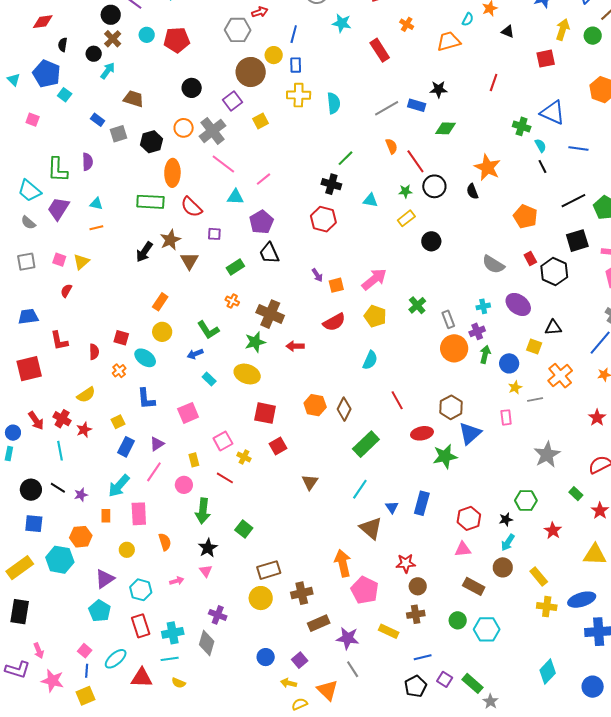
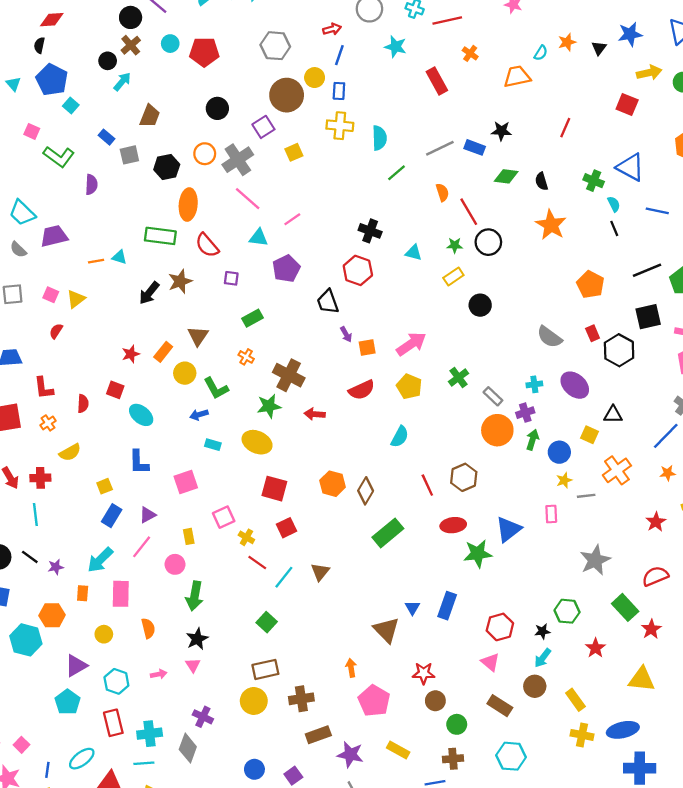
red arrow: (260, 12) -> (332, 29), moved
yellow arrow: (563, 30) -> (649, 73), turned 55
black triangle: (508, 31) -> (599, 48), moved, turned 40
black semicircle: (63, 45) -> (39, 45), moved
red square: (546, 59) -> (627, 105), turned 30
brown trapezoid: (134, 99) -> (150, 116), turned 90
green line: (345, 158) -> (396, 173), moved
green L-shape: (57, 170) -> (59, 157), moved, turned -60
black semicircle: (472, 191) -> (542, 181), moved
cyan triangle: (96, 204) -> (119, 257), moved
purple trapezoid: (58, 209) -> (54, 236), turned 40
black trapezoid: (269, 253) -> (328, 302), moved
brown triangle: (189, 261) -> (198, 336), moved
gray rectangle: (448, 319) -> (493, 396), turned -30
yellow circle: (162, 332) -> (185, 373), moved
orange cross: (119, 371) -> (48, 423), moved
cyan rectangle: (209, 379) -> (213, 445), turned -32
brown hexagon: (451, 407) -> (464, 477), moved
red cross: (62, 419) -> (40, 478), turned -36
red star: (84, 430) -> (131, 354), moved
red line: (225, 478) -> (257, 562), moved
cyan line: (360, 489) -> (284, 577), moved
green rectangle: (576, 494) -> (625, 607), size x1.6
green square: (244, 529) -> (267, 622), moved
pink triangle: (463, 549) -> (490, 662), turned 42
orange arrow: (343, 563) -> (351, 668), size x0.6
brown cross: (416, 614) -> (453, 759), moved
green circle: (458, 620) -> (457, 724), moved
pink square: (85, 651) -> (21, 745), moved

